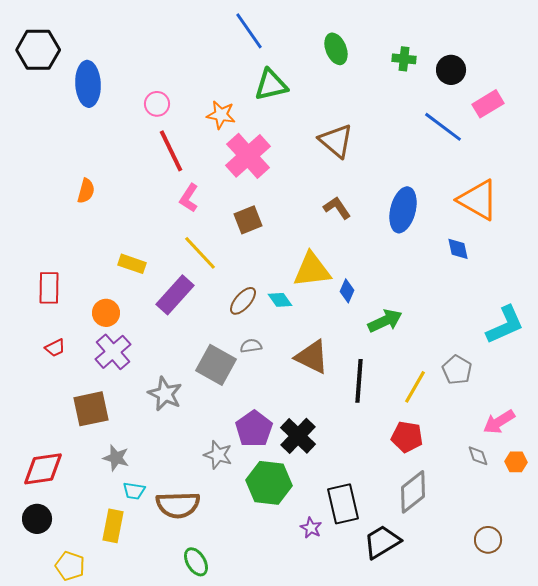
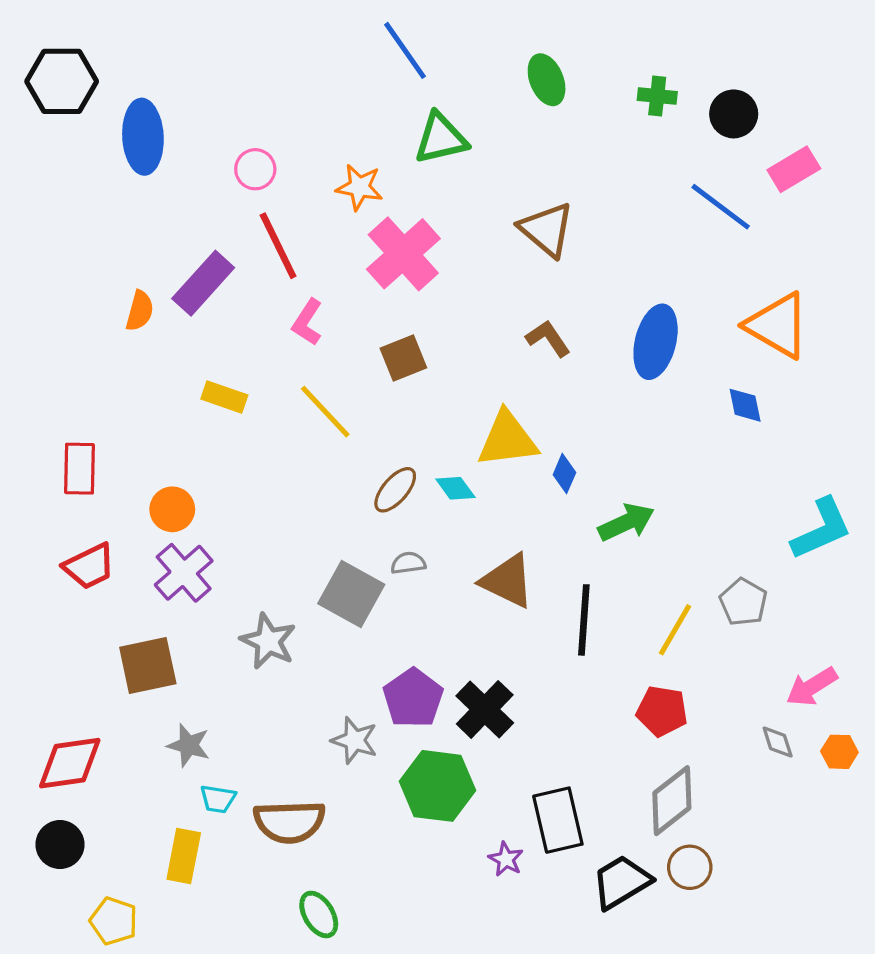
yellow rectangle: (132, 264) -> (224, 397), moved
purple rectangle: (175, 295) -> (203, 283), moved
red trapezoid: (55, 348) -> (89, 566), size x1.6
brown circle: (488, 540) -> (690, 867), moved

